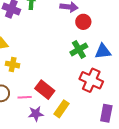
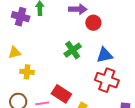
green cross: (79, 49) -> (73, 50), moved
blue triangle: (103, 51) -> (105, 55), moved

